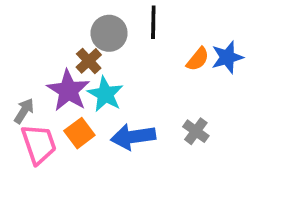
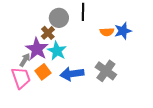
orange semicircle: (198, 59) -> (107, 32), turned 48
gray arrow: (24, 111) -> (25, 60), moved
gray cross: (196, 131) -> (106, 71), size x1.5

